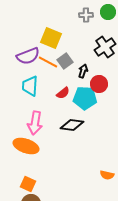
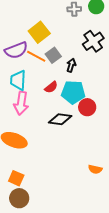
yellow square: (51, 38) -> (39, 32), turned 30
red circle: (99, 84) -> (87, 107), moved
pink arrow: (35, 123) -> (21, 103), moved

